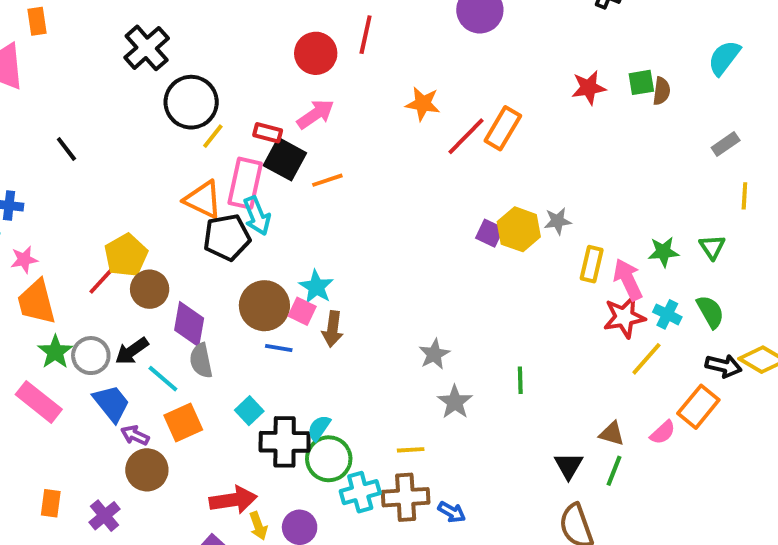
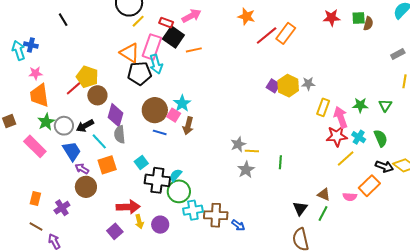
yellow pentagon: (126, 255) -> (87, 77), turned -30
pink semicircle: (663, 432) -> (350, 197), turned 40
yellow line: (411, 450) -> (252, 151), moved

